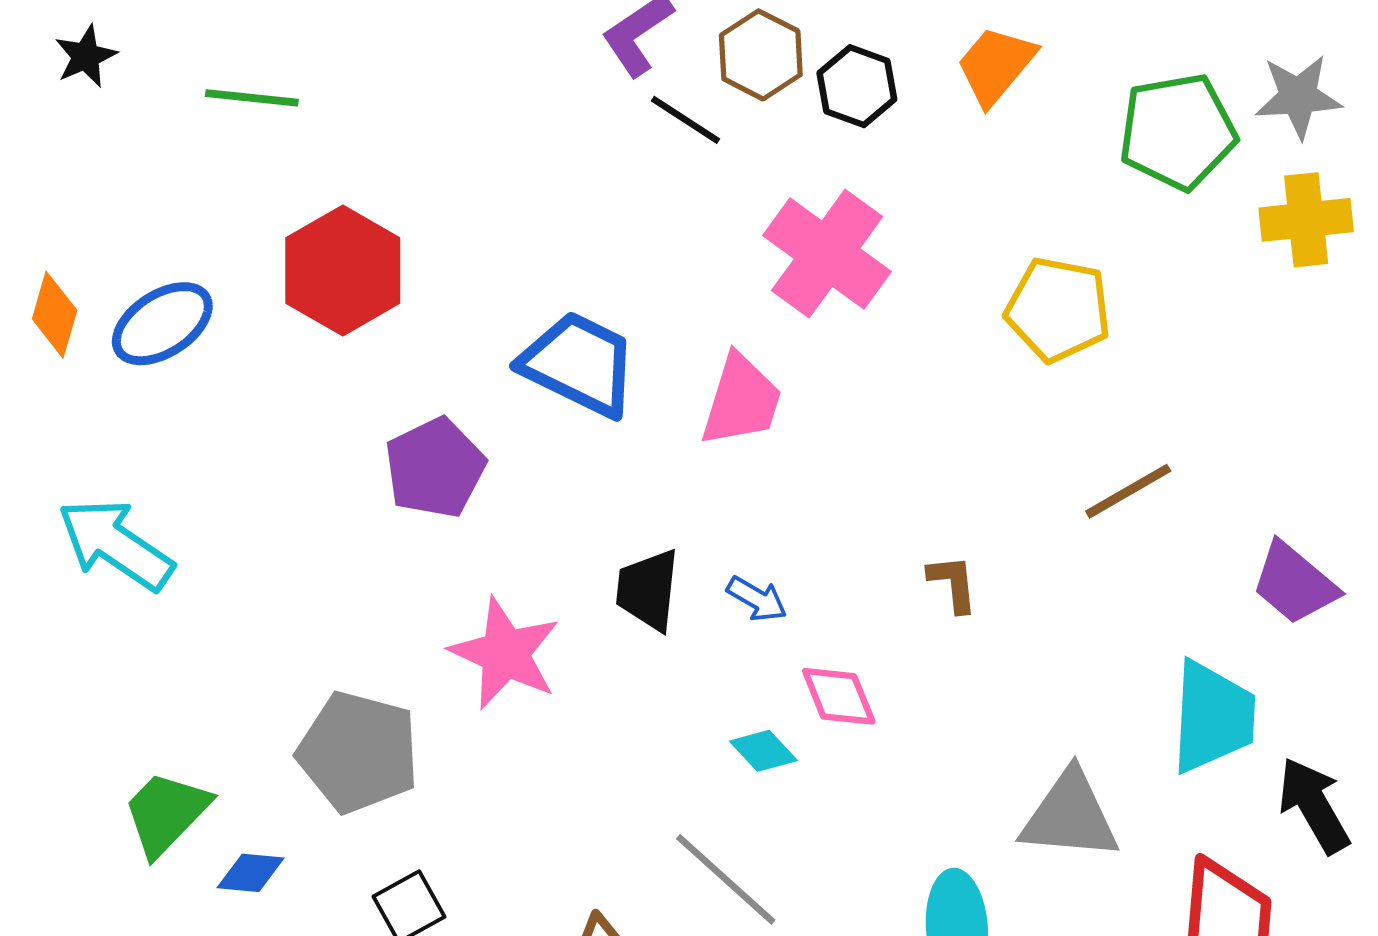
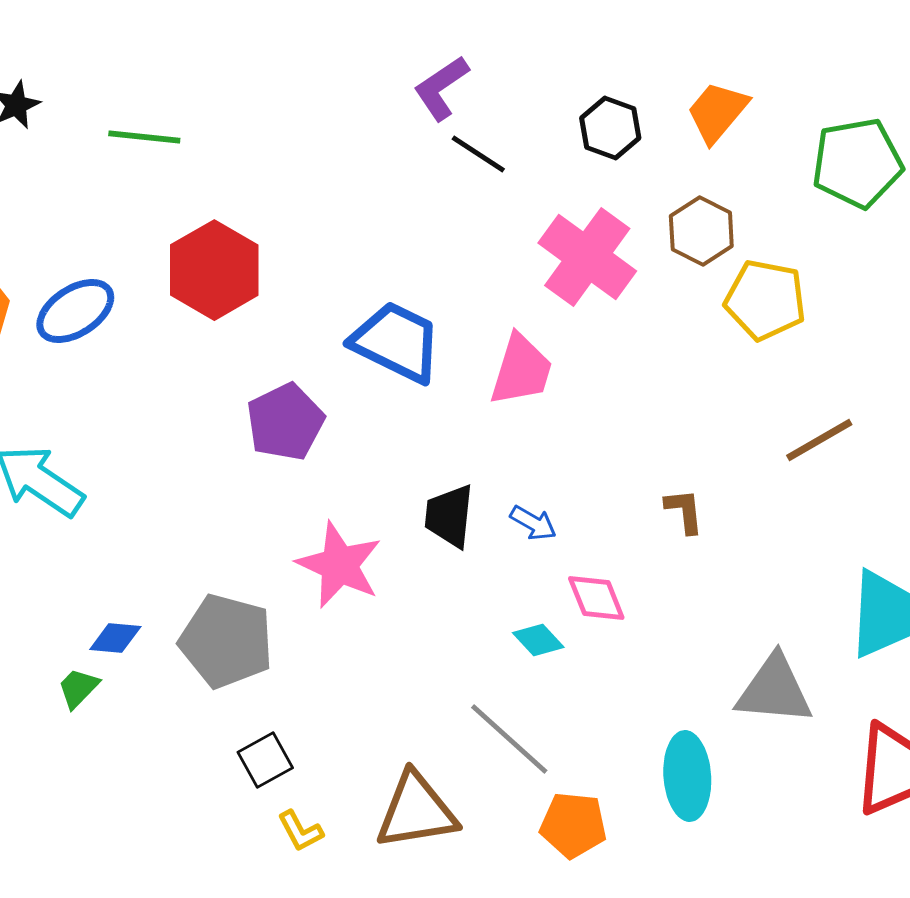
brown hexagon: (761, 55) -> (701, 231), moved
green trapezoid: (166, 813) -> (78, 688), size x0.6
blue diamond: (251, 873) -> (115, 638), moved

